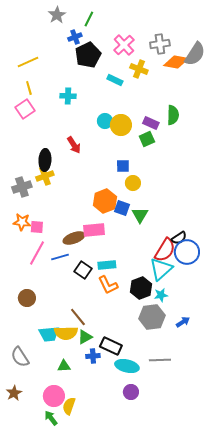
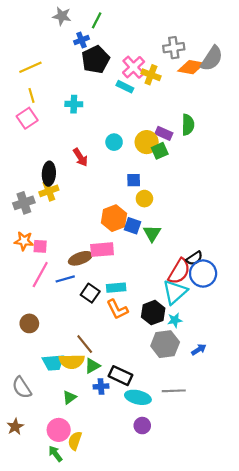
gray star: (57, 15) -> (62, 16), turned -30
pink cross: (124, 45) -> (134, 67), moved
cyan circle: (105, 121) -> (114, 142), moved
yellow circle: (121, 125) -> (147, 142), moved
green triangle: (64, 366) -> (70, 397), turned -32

